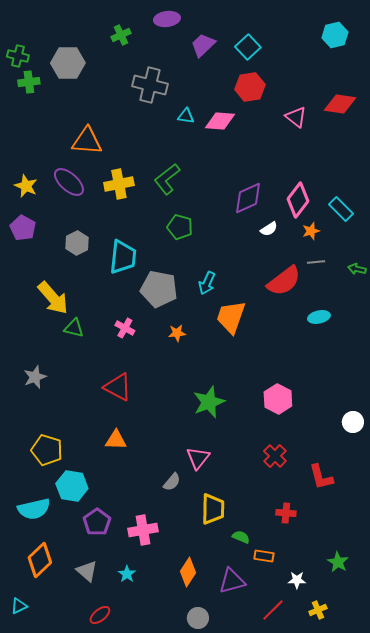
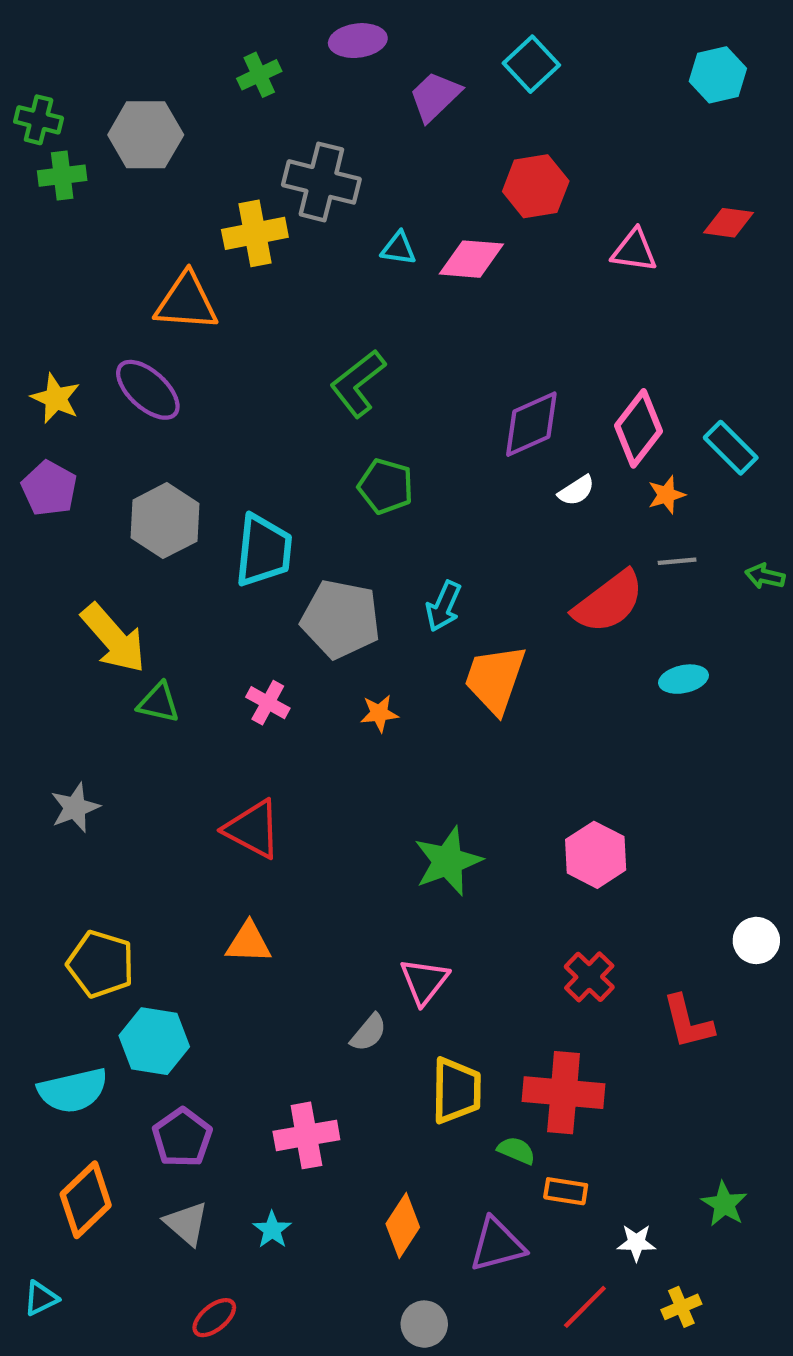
cyan square: (248, 47) -> (531, 64), moved
red diamond: (340, 104) -> (729, 223), size x0.7
pink triangle: (296, 117) -> (634, 251), turned -30
yellow cross: (119, 184) -> (255, 233), moved
gray hexagon: (77, 243) -> (165, 521), size x1.4
white circle: (353, 422) -> (756, 940), moved
red cross: (286, 513) -> (564, 1093), moved, size x1.8
purple pentagon: (97, 522) -> (182, 1138), moved

